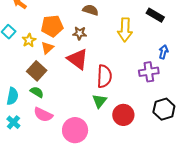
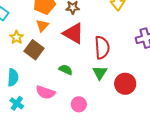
yellow star: (29, 40) -> (17, 37), moved
green semicircle: (37, 92) -> (66, 70), moved
pink circle: (75, 130) -> (79, 104), size x0.6

